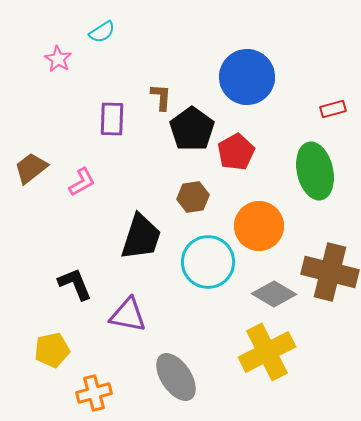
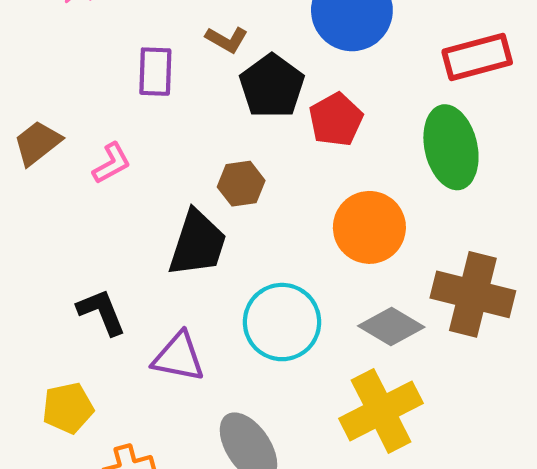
brown L-shape: (161, 97) -> (227, 40), turned 116
red rectangle: (333, 109) -> (477, 57), size x1.8
brown hexagon: (193, 197) -> (241, 184), moved
cyan circle: (208, 262) -> (282, 322), moved

